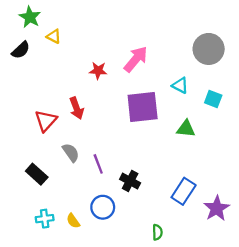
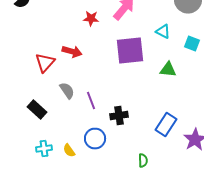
red arrow: (77, 108) -> (72, 52), turned -54
black cross: (130, 181) -> (119, 116), turned -36

